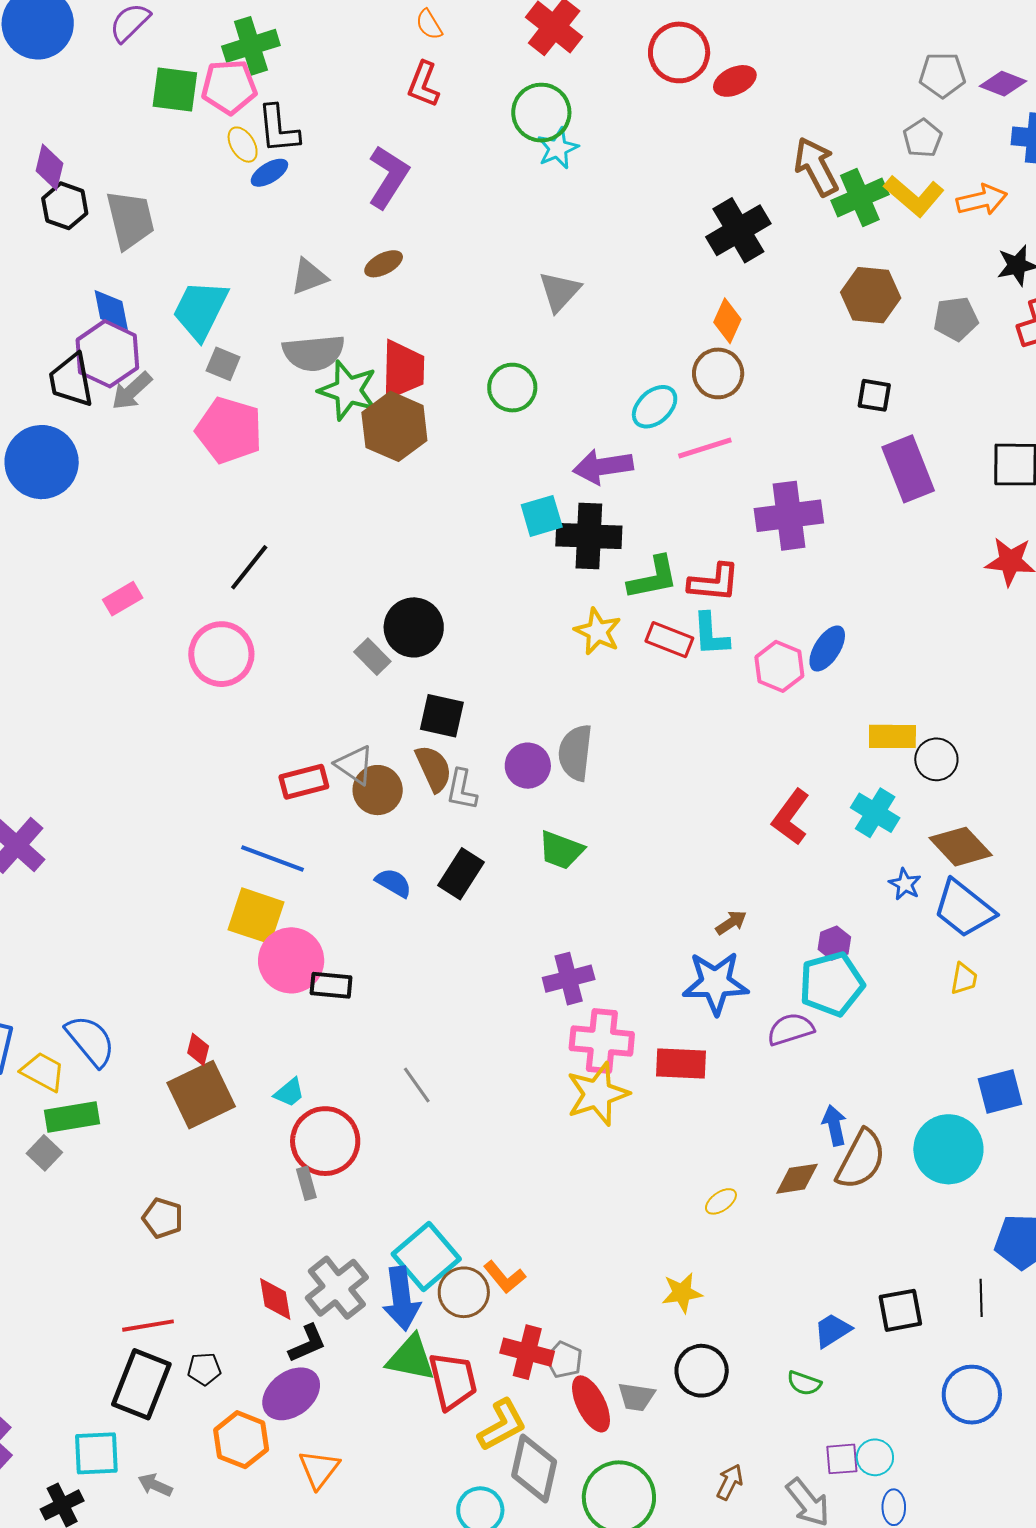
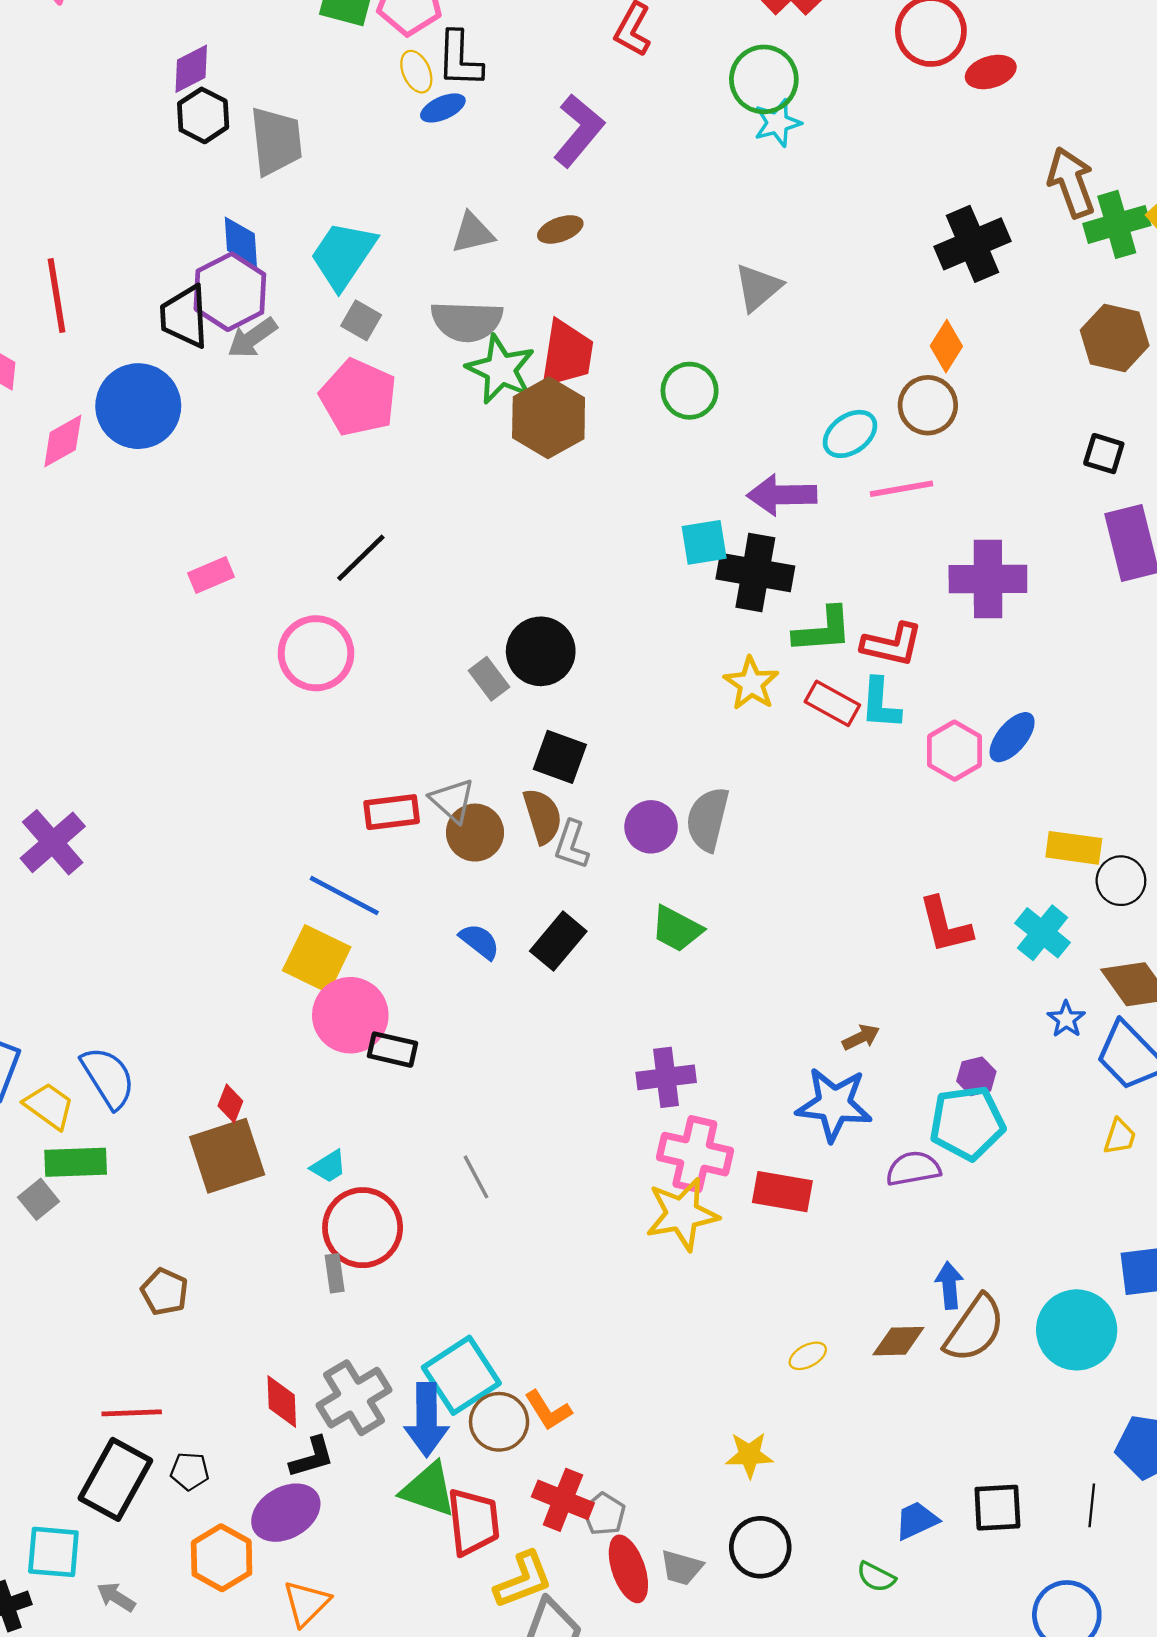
purple diamond: (49, 167) -> (191, 69), turned 42
red L-shape: (791, 817) -> (945, 925), turned -58

